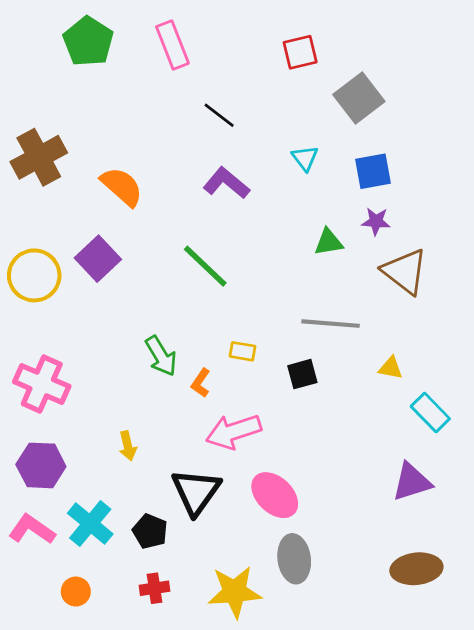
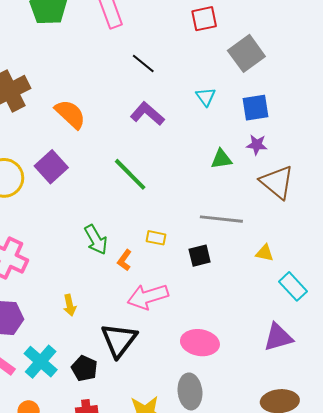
pink ellipse: (275, 495) -> (200, 343), moved, turned -36

